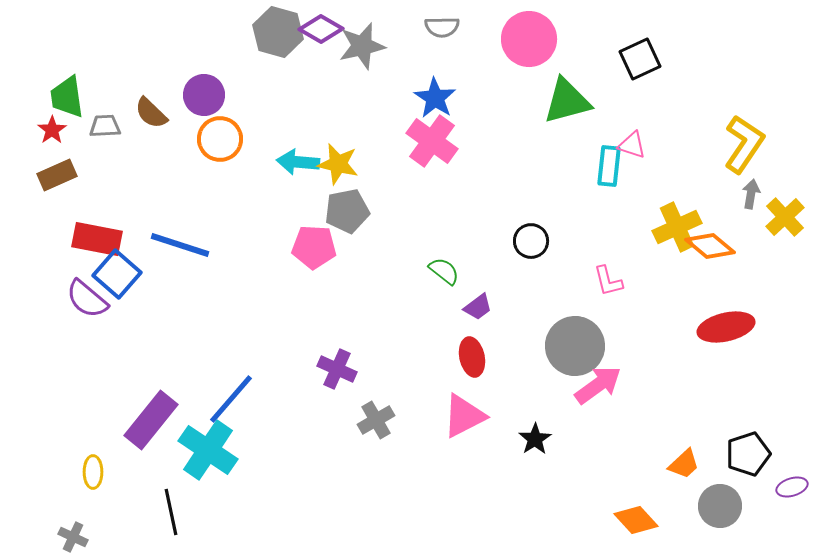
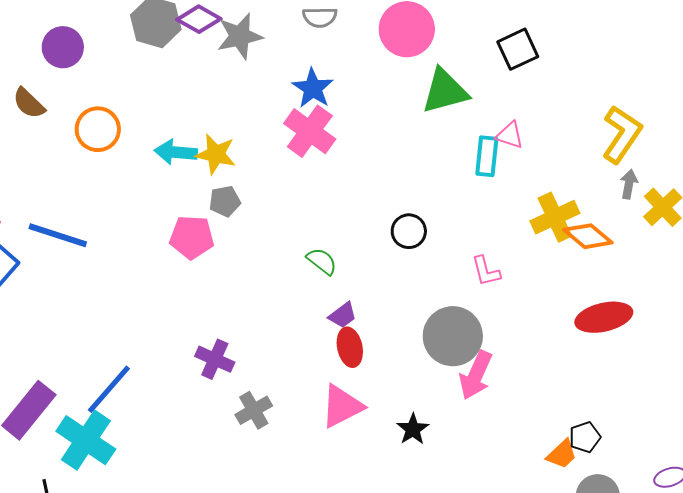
purple circle: (204, 95) -> (63, 47), moved
gray pentagon: (347, 211) -> (225, 201), size x0.7
purple trapezoid: (478, 307) -> (343, 315), moved
pink arrow: (598, 385) -> (476, 375), turned 150
black pentagon: (748, 454) -> (585, 437), moved, size x0.7

